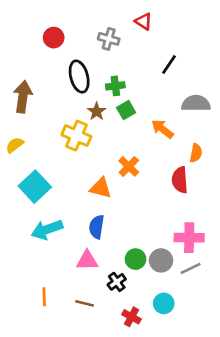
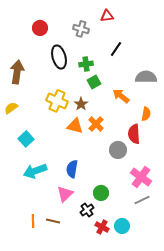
red triangle: (144, 21) -> (107, 16), turned -40
black line: (169, 64) -> (116, 49), moved
brown star: (97, 111) -> (81, 104), moved
cyan square: (35, 187) -> (26, 139), size x0.7
orange triangle: (101, 188) -> (75, 126), moved
pink cross: (189, 238) -> (141, 177), turned 35
pink triangle: (87, 260) -> (65, 194), turned -42
gray circle: (161, 260) -> (118, 150), moved
brown line: (84, 303) -> (53, 221), moved
red cross: (131, 317) -> (102, 227), moved

